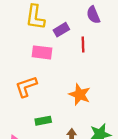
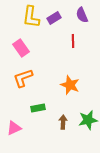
purple rectangle: (61, 30) -> (54, 18), moved
pink rectangle: (42, 52) -> (21, 48), moved, turned 48

